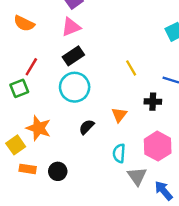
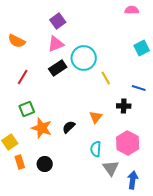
cyan circle: (75, 87) -> (84, 58), moved
green square: (19, 88) -> (27, 109), moved
orange star: (38, 128) -> (42, 128), moved
orange rectangle: (28, 169) -> (20, 162), turned 64
blue arrow: (164, 191) -> (133, 180), turned 48

